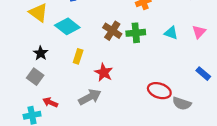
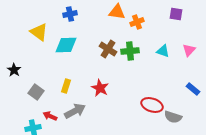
cyan diamond: (67, 26) -> (66, 45), turned -40
black star: (41, 53) -> (14, 70), moved
yellow rectangle: (78, 56) -> (66, 86), moved
gray arrow: (90, 97) -> (75, 111), moved

